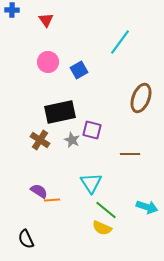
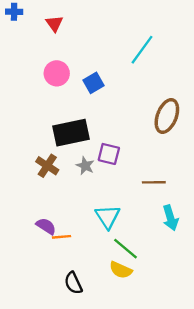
cyan arrow: (147, 207) -> (170, 218), moved, turned 55
black semicircle: (26, 239) -> (73, 283), moved

